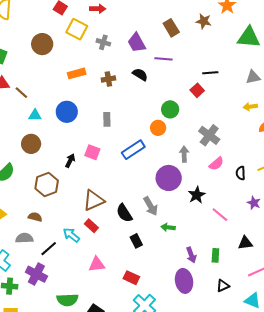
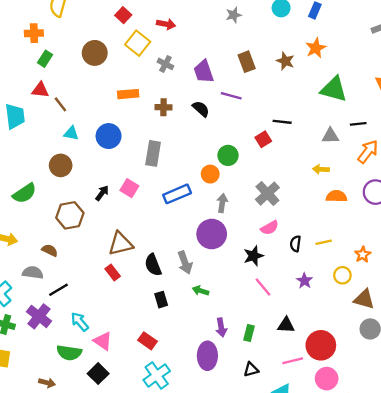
gray rectangle: (107, 119) -> (153, 153), size x1.5
gray arrow: (184, 154) -> (222, 203), moved
black star: (197, 195) -> (253, 256), moved
cyan arrow: (71, 235) -> (80, 322), moved
pink triangle: (97, 264) -> (103, 341), moved, turned 30

